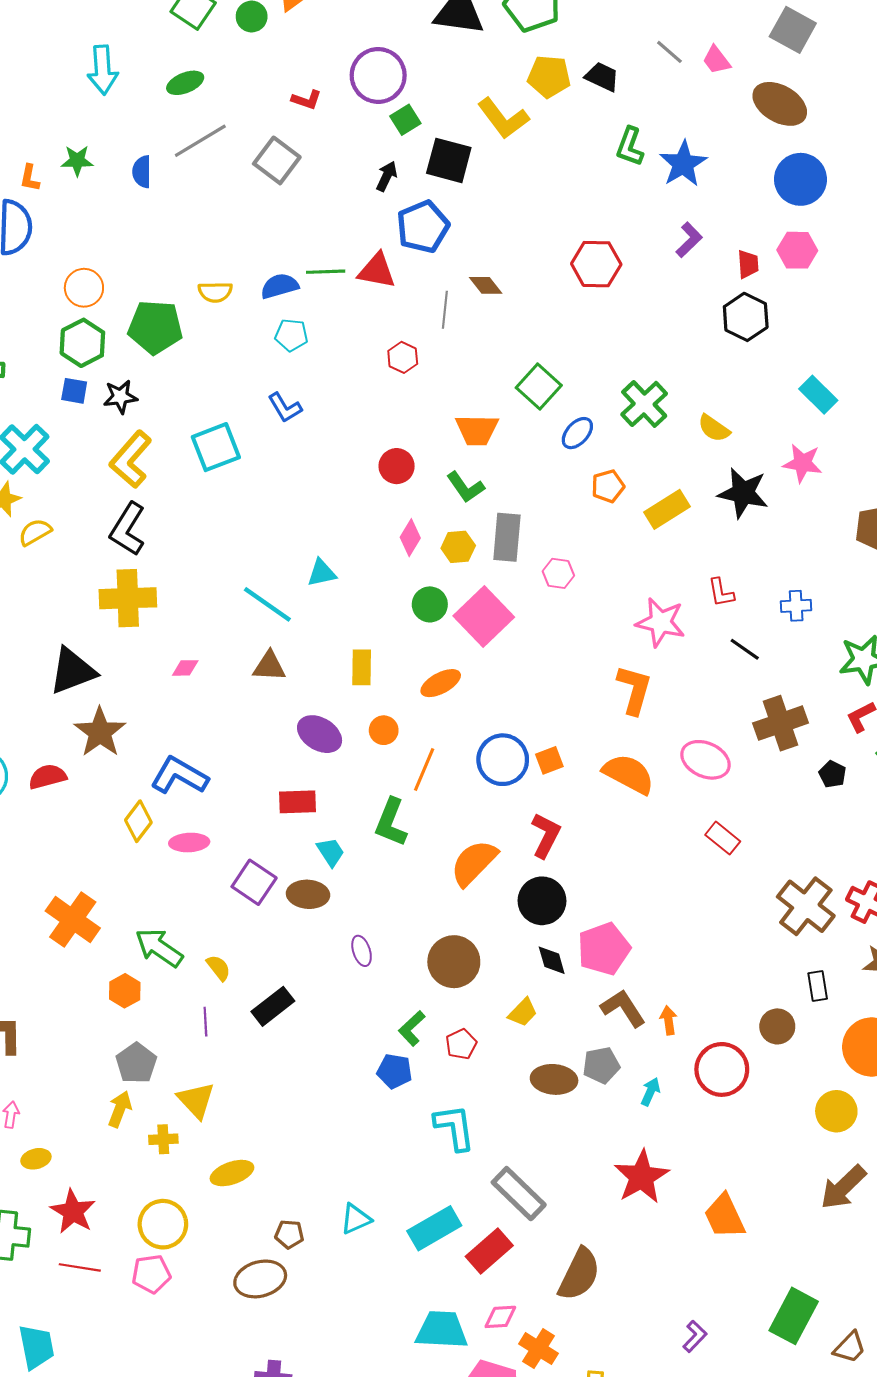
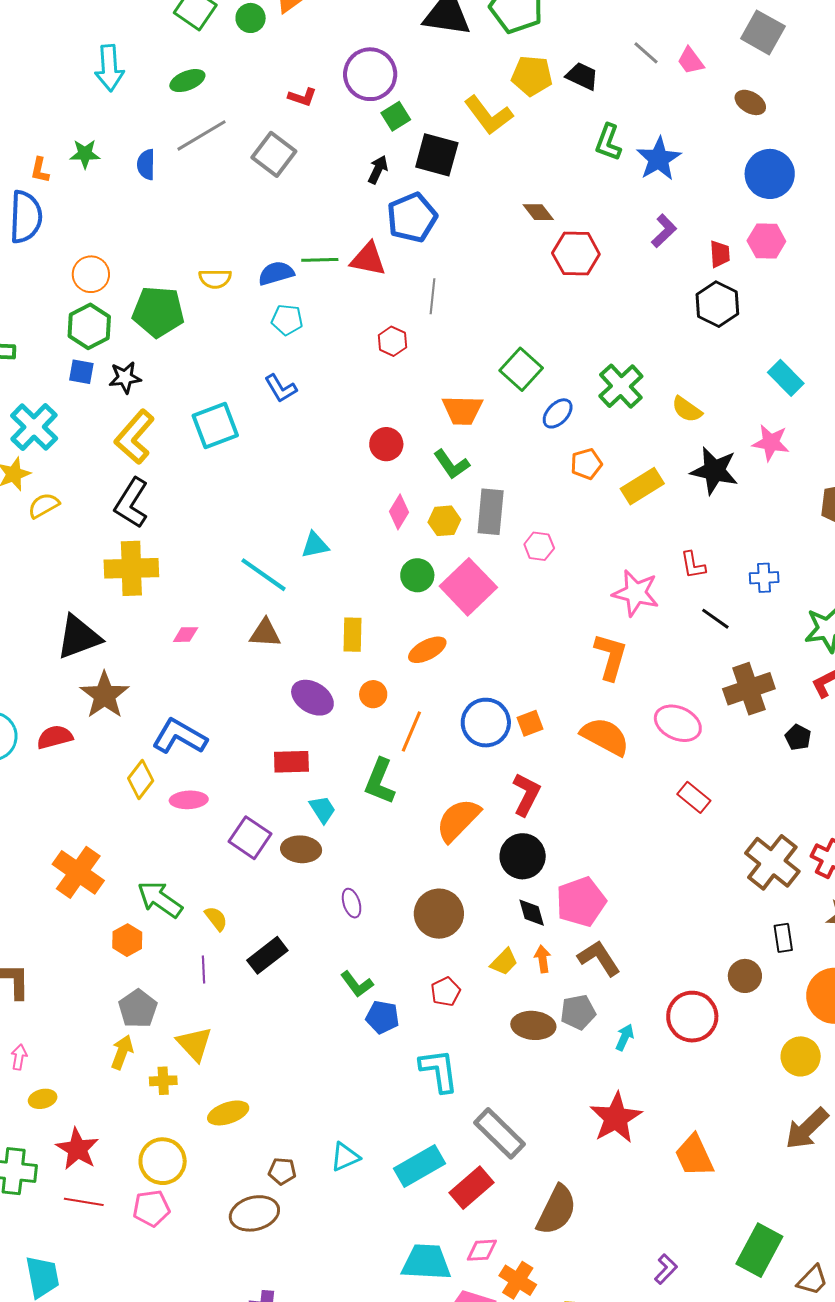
brown ellipse: (780, 104) -> (750, 102), size x0.6
brown diamond: (486, 285) -> (538, 212), moved
orange arrow: (669, 1020) -> (543, 959), moved
green L-shape: (412, 1028) -> (357, 984), moved, turned -84

